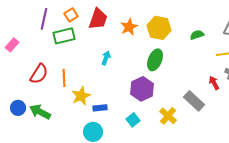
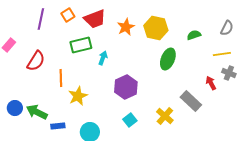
red trapezoid: (98, 19) -> (95, 19), turned 50
green rectangle: (64, 36) -> (81, 45), moved
green ellipse: (155, 60) -> (168, 59), moved
red semicircle: (39, 74) -> (36, 61), moved
purple hexagon: (142, 89) -> (126, 87), moved
blue rectangle: (100, 108) -> (58, 126), moved

